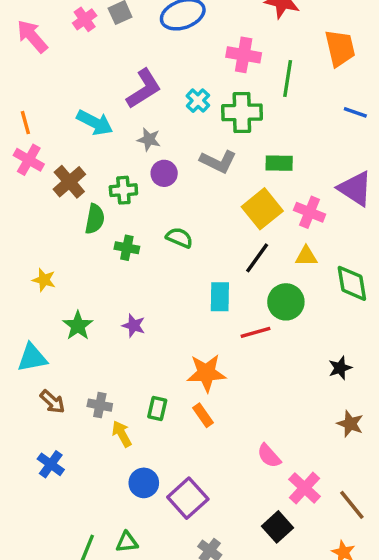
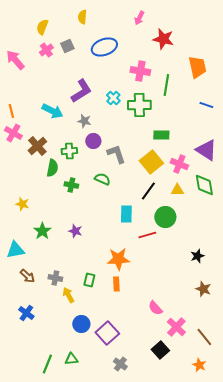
gray L-shape: (218, 161) -> (116, 154), moved, turned -135
green diamond: (352, 283) -> (204, 185), moved
orange rectangle: (203, 415) -> (116, 284), turned 32

